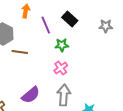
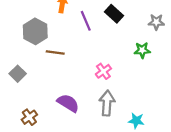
green star: (62, 45) -> (142, 50), moved
purple semicircle: (31, 95) -> (68, 103), turned -108

